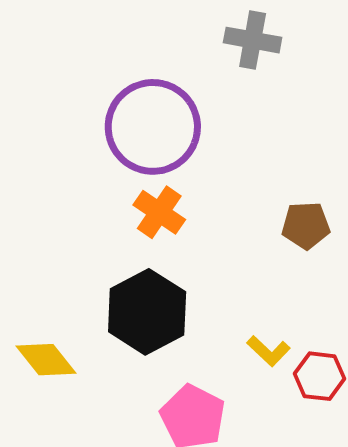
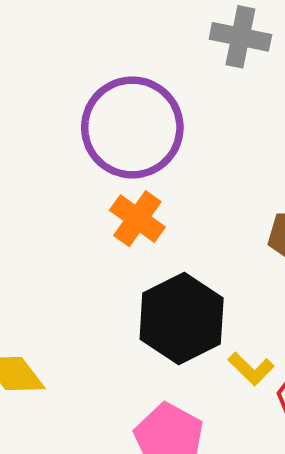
black hexagon: (147, 312) -> (182, 319), moved

